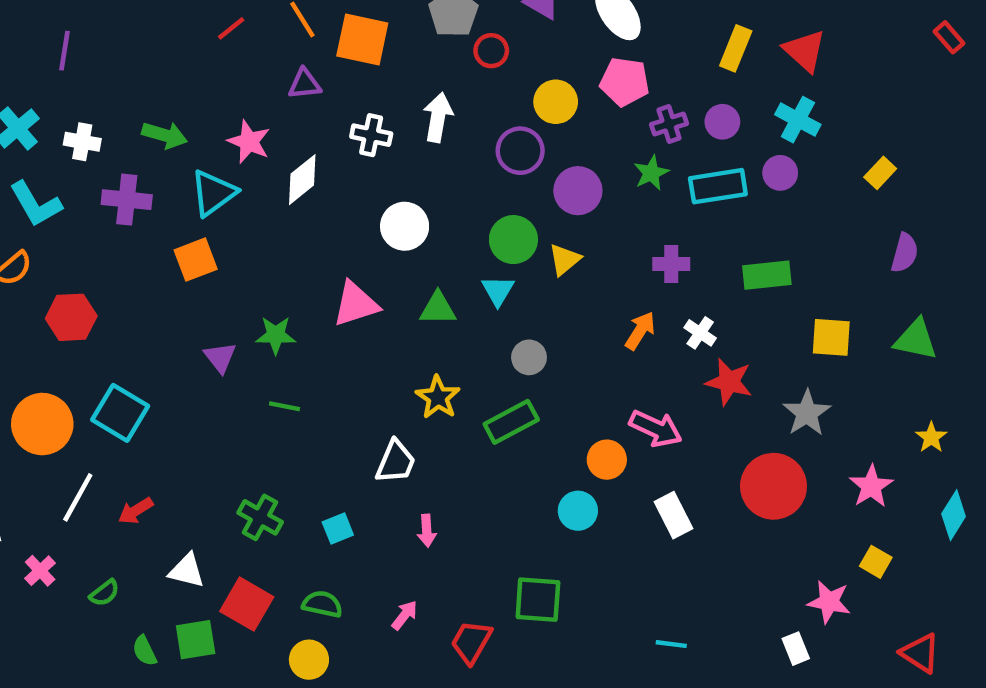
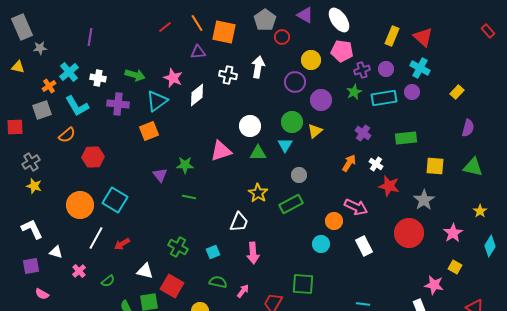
white circle: (405, 226) -> (250, 126), moved
purple cross: (671, 264) -> (363, 133), turned 35
pink arrow: (427, 531) -> (253, 253), size x1.5
green semicircle: (322, 604) -> (218, 282), moved

